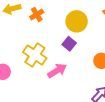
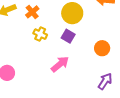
yellow cross: (35, 55) -> (40, 34), moved, size x0.6

